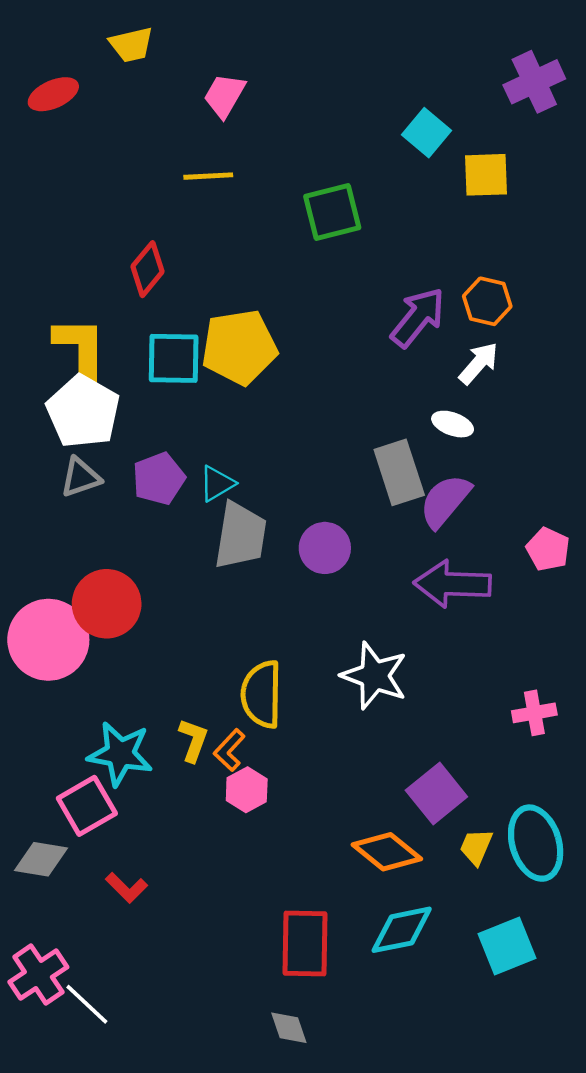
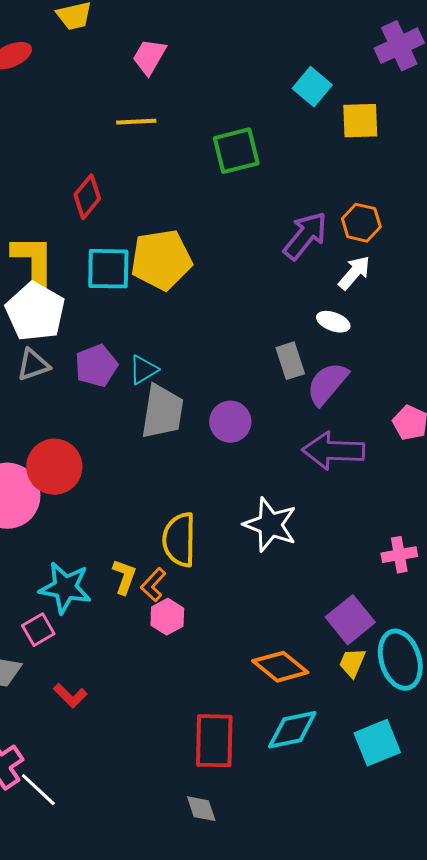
gray rectangle: (399, 472) -> (290, 361), size x0.7
purple square: (436, 793) -> (350, 620), moved
pink square: (87, 806) -> (38, 630), size x0.7

